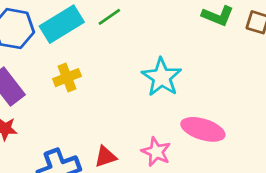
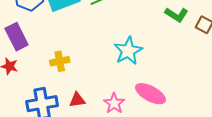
yellow cross: (67, 78) -> (60, 61), moved

